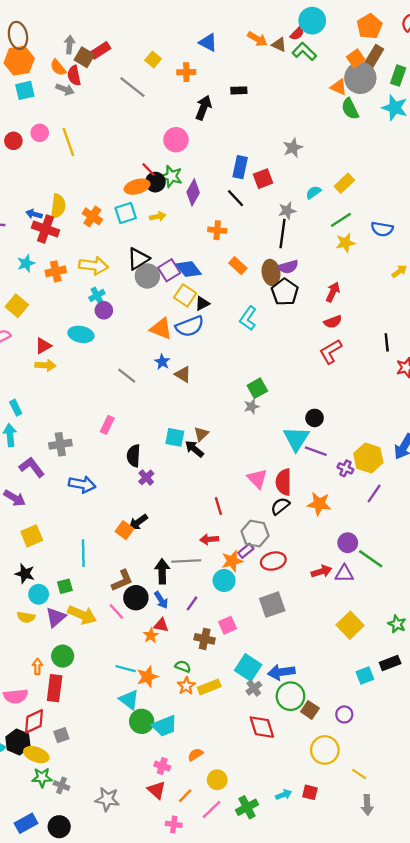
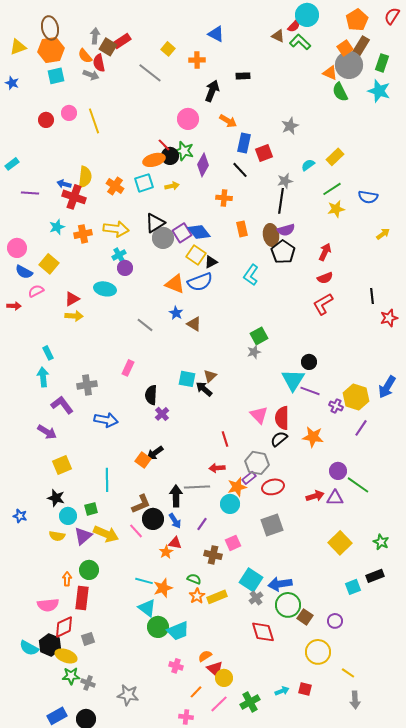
orange arrow: (257, 39) -> (228, 121), moved
orange rectangle: (238, 266) -> (242, 229), turned 35
red triangle: (157, 790) -> (215, 669), moved

